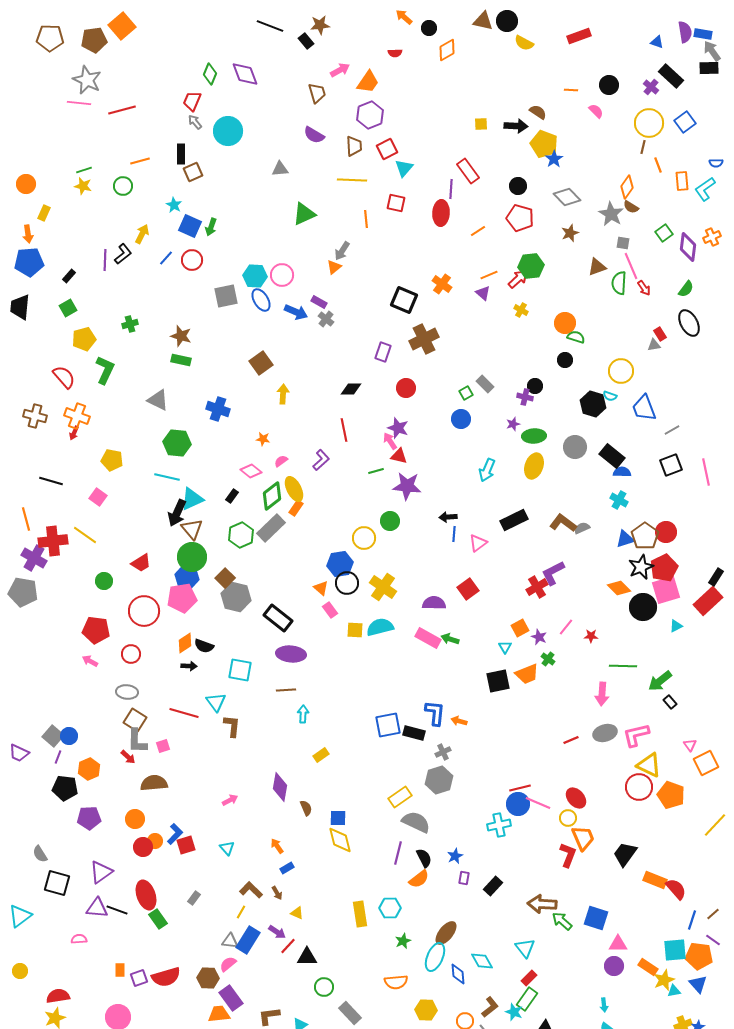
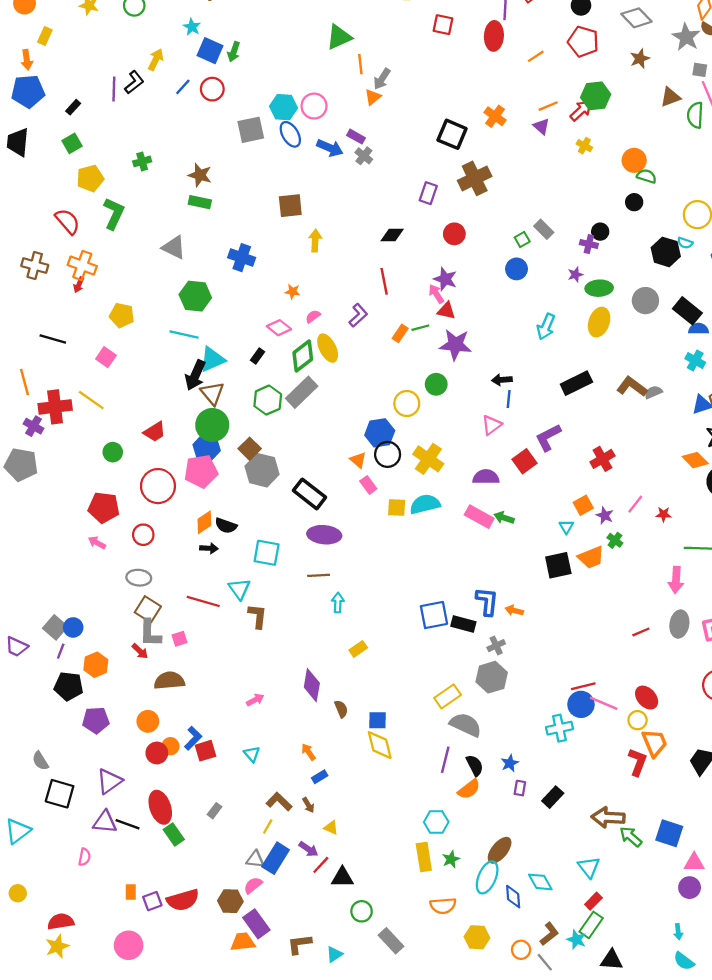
orange line: (366, 219) -> (360, 64), moved
brown square: (261, 363) -> (290, 206), turned 30
orange rectangle: (296, 508) -> (400, 333), moved
pink triangle: (478, 543) -> (492, 425), moved
purple cross: (34, 558) -> (34, 426), size x0.7
purple L-shape: (553, 573) -> (548, 437), moved
gray ellipse: (605, 733) -> (679, 624), turned -65
yellow rectangle: (360, 914) -> (424, 857), moved
pink semicircle: (79, 939) -> (84, 857), turned 105

